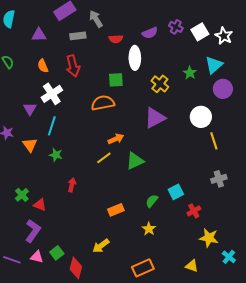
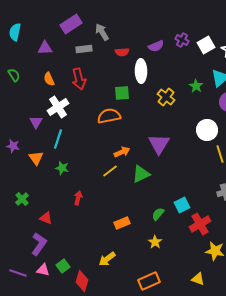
purple triangle: (155, 118) -> (159, 144), moved, turned -30
green cross: (22, 195) -> (22, 199), moved
red cross: (194, 211) -> (200, 224), size x1.5

